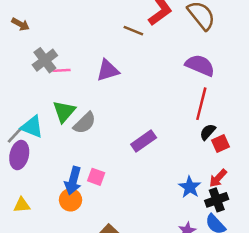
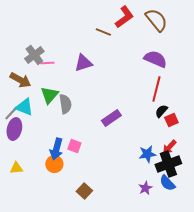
brown arrow: (21, 24) -> (20, 80), moved, size x1.5
gray semicircle: (85, 123) -> (65, 104), turned -54
blue star: (190, 187) -> (147, 154), turned 30
black cross: (217, 200) -> (168, 164), size x1.4

